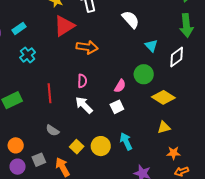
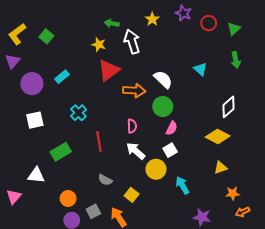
white semicircle: (131, 19) -> (163, 79), moved
green arrow: (186, 25) -> (236, 60), size x0.7
cyan triangle: (151, 46) -> (200, 69), moved
cyan cross: (28, 55) -> (78, 113), moved
white diamond: (177, 57) -> (228, 107), moved
green circle: (144, 74) -> (163, 107), moved
yellow circle: (101, 146) -> (156, 169), moved

